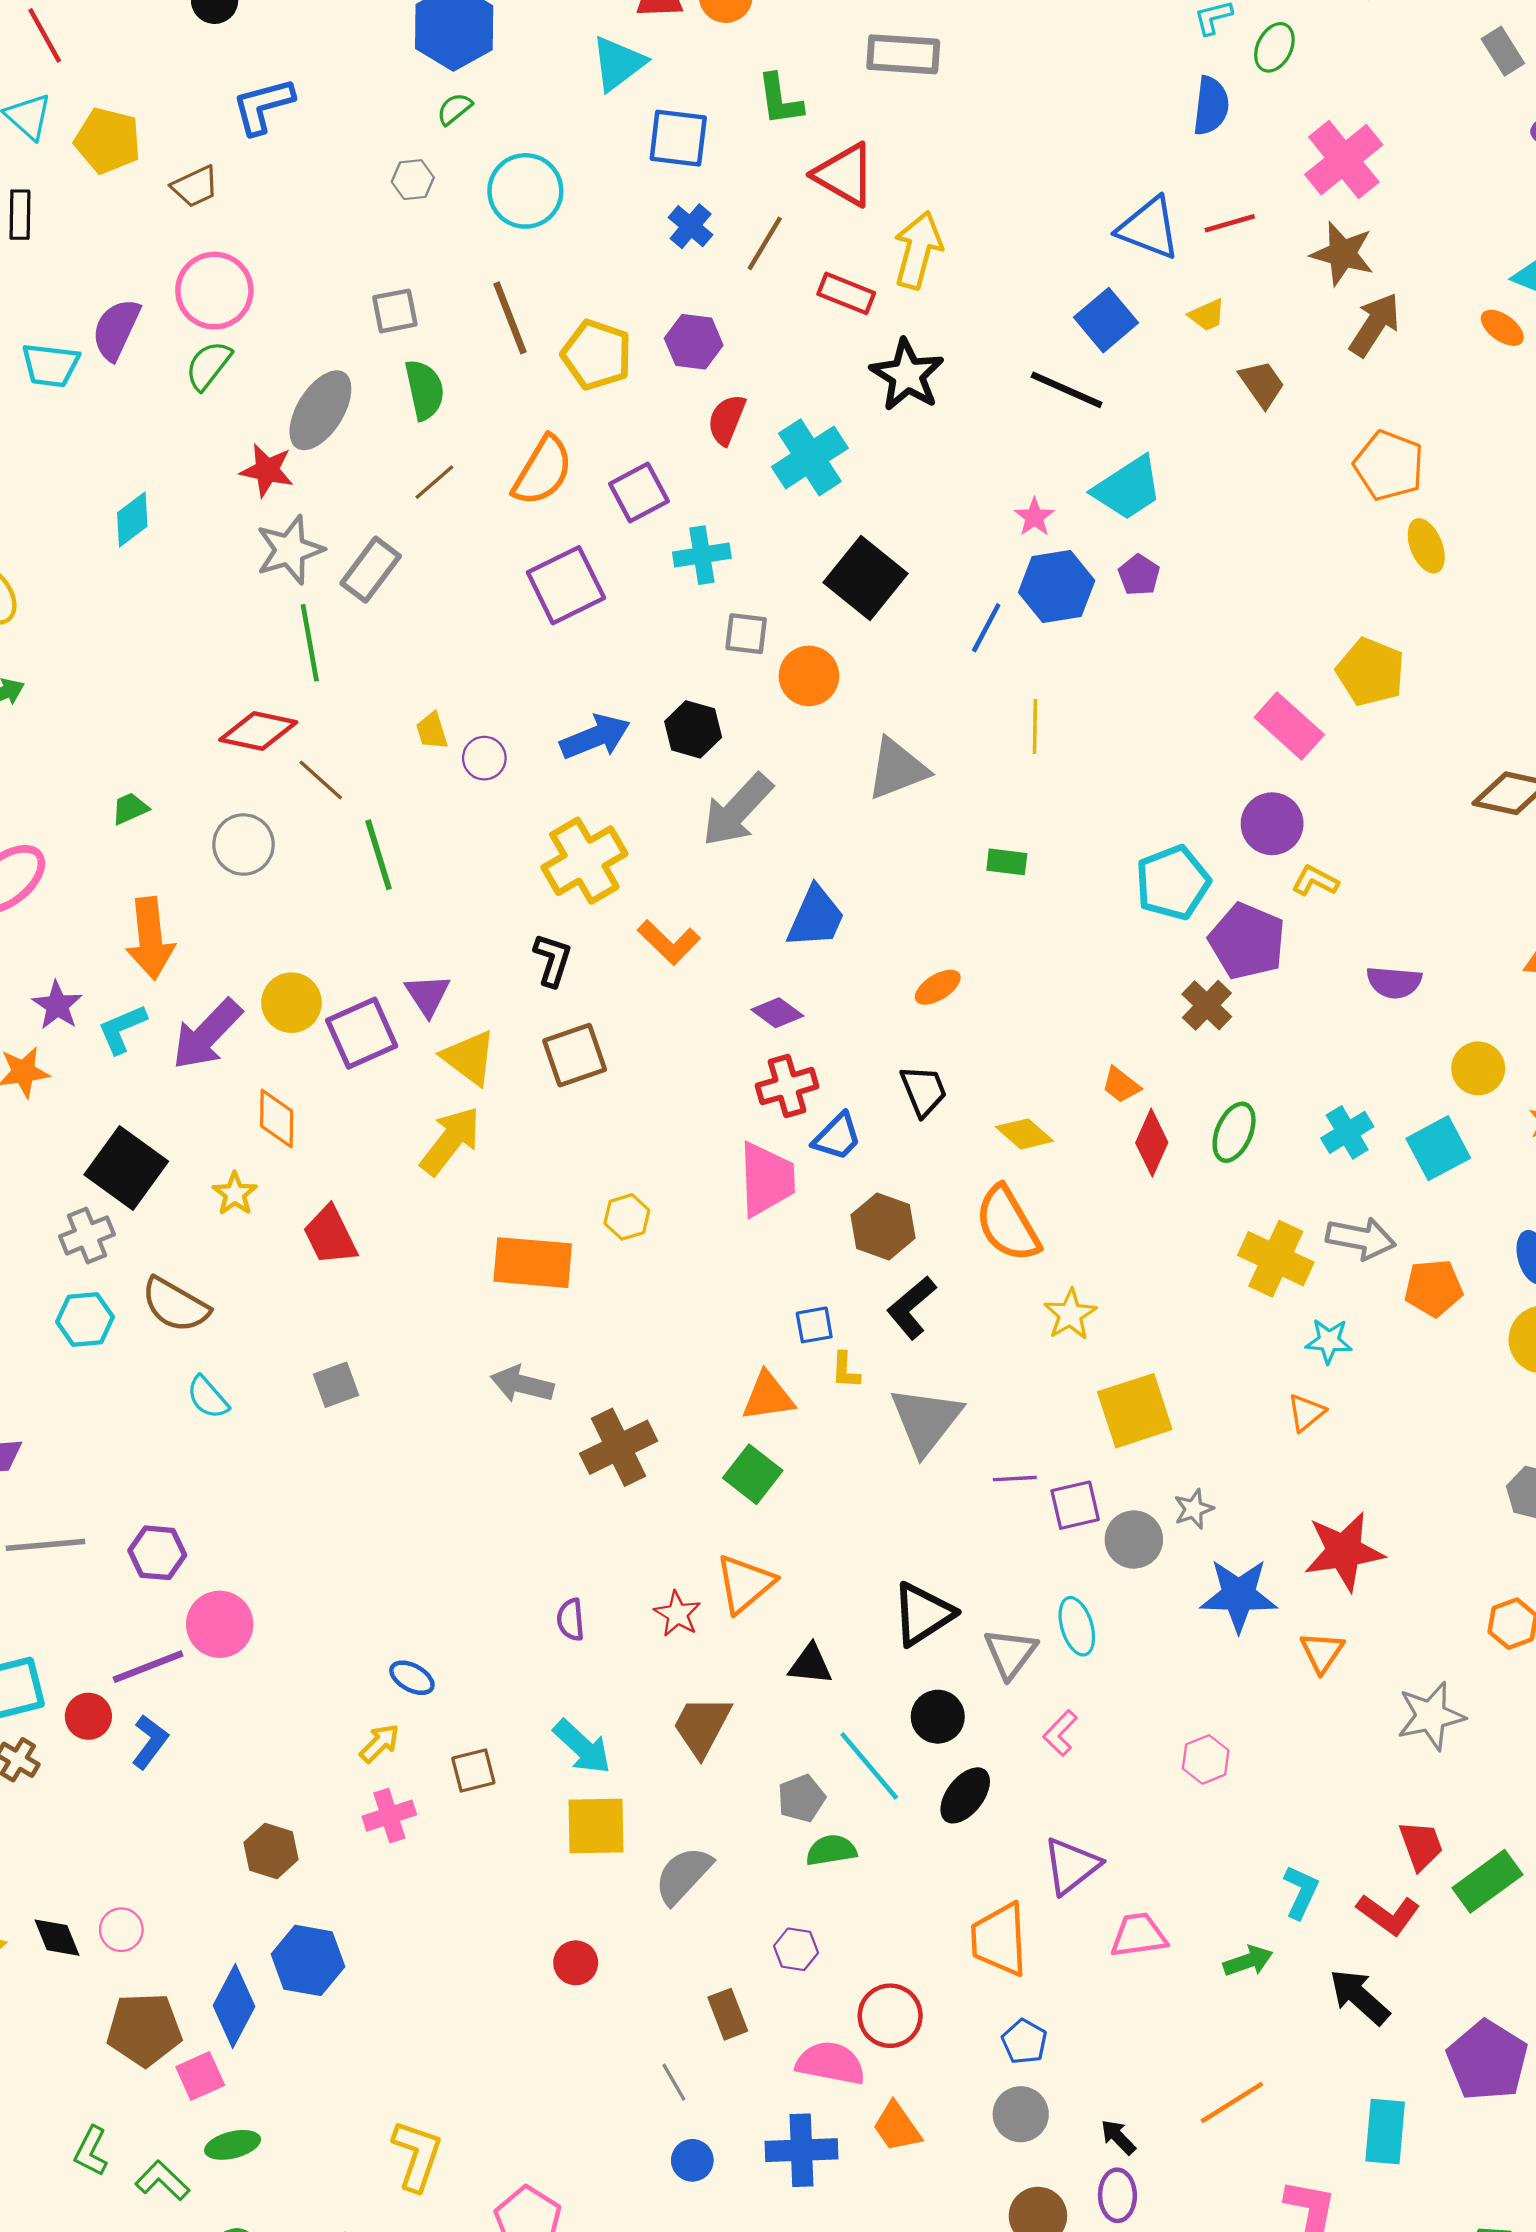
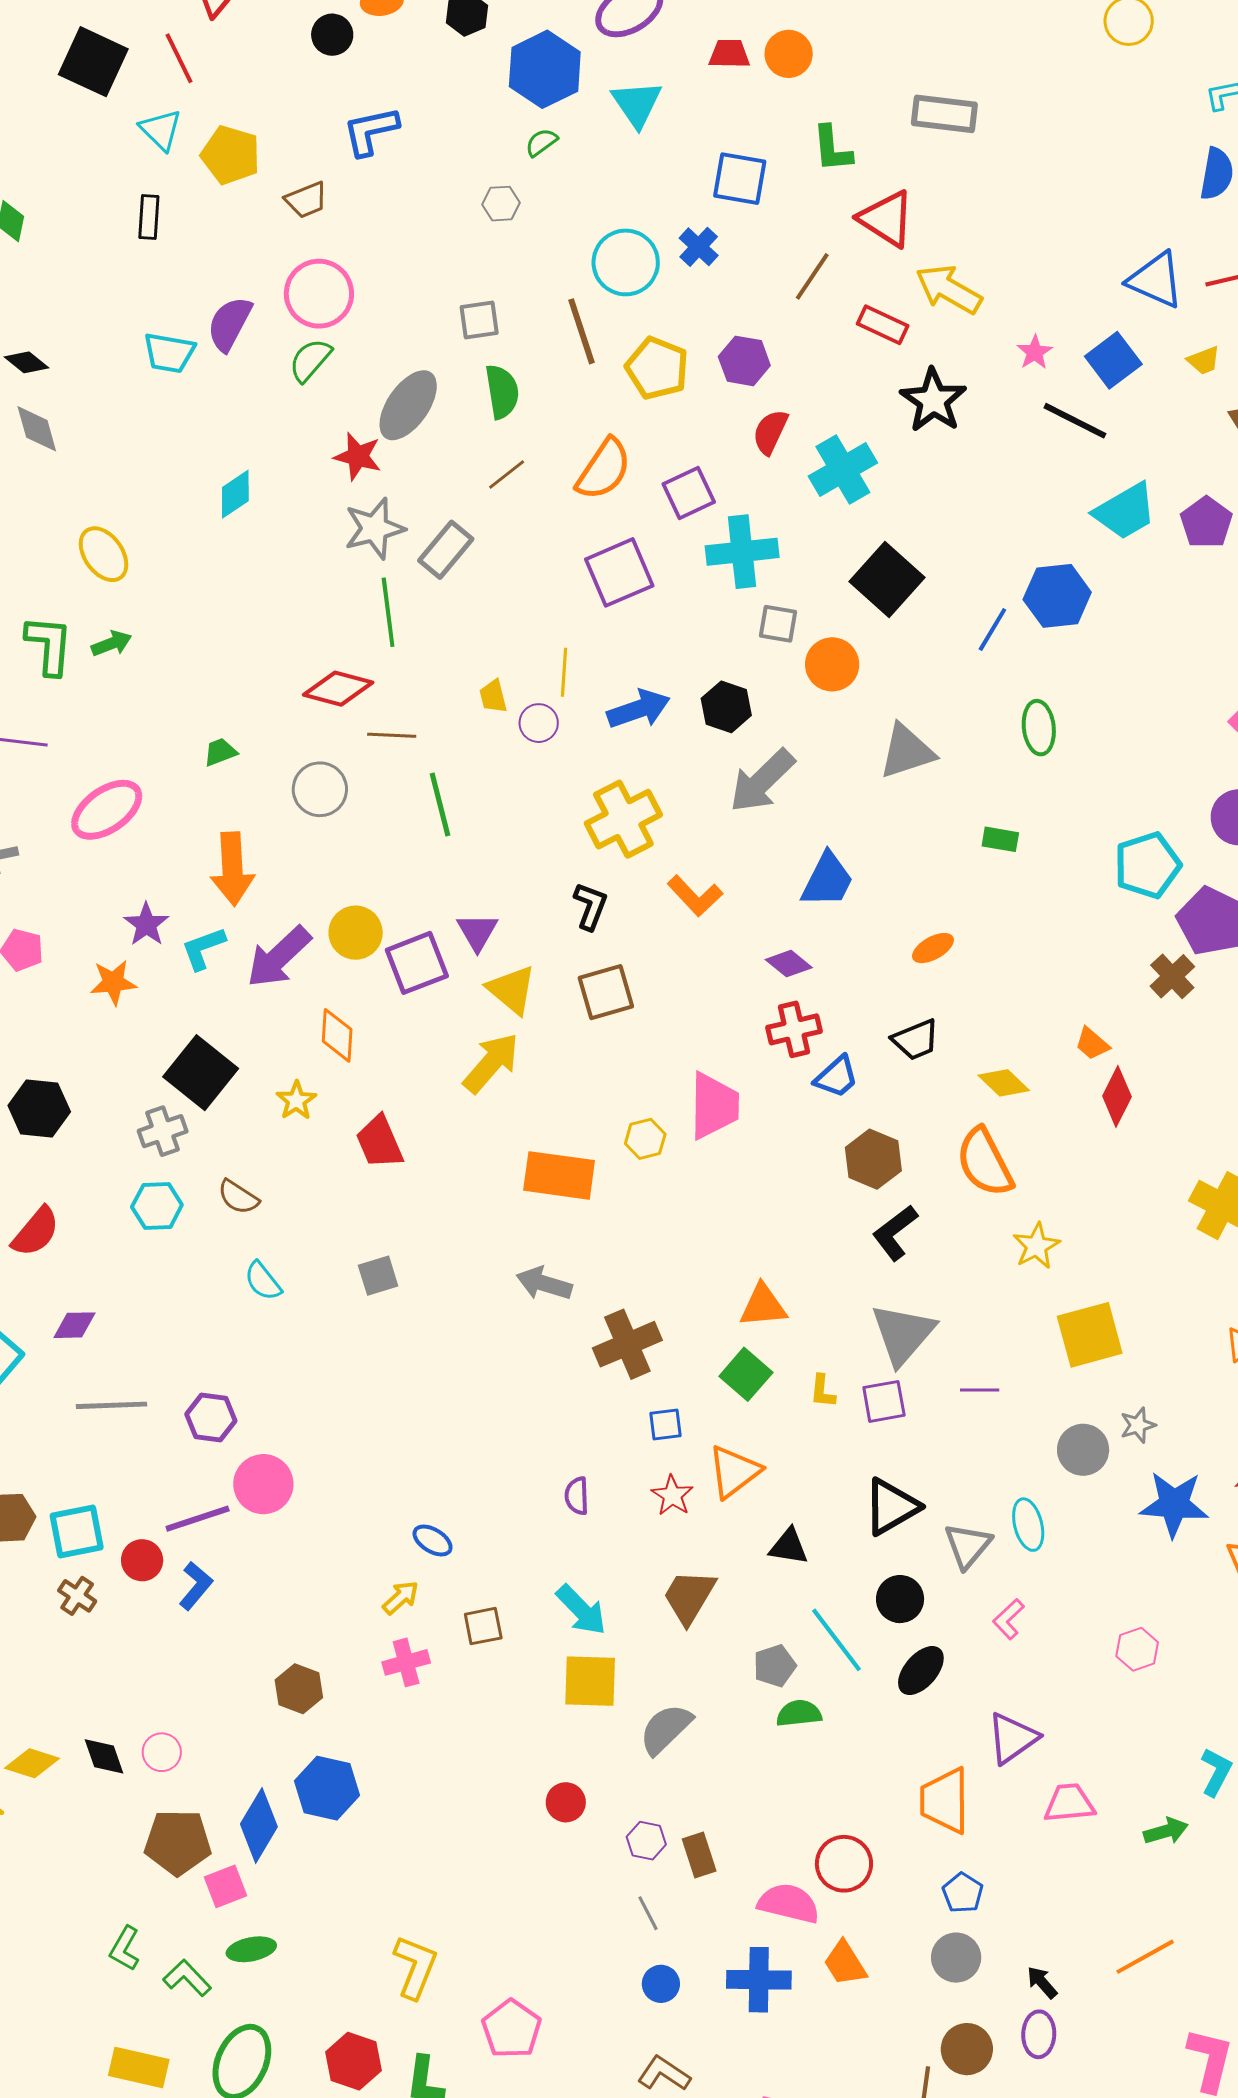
cyan triangle: (618, 63) -> (637, 104), moved, turned -30
cyan circle: (525, 191) -> (626, 262), moved
blue cross: (691, 226) -> (699, 247), moved
yellow arrow: (918, 250) -> (949, 289), turned -78
pink star: (1034, 517) -> (1035, 352), moved
cyan cross: (702, 555) -> (742, 552), size x1.4
purple pentagon: (1139, 575) -> (1206, 522), moved, size x1.4
yellow line: (1035, 727) -> (564, 672), moved
brown line: (321, 780) -> (392, 735), turned -42
black trapezoid: (924, 1091) -> (916, 1040), turned 87
green ellipse: (1234, 1132) -> (1039, 728), moved, turned -32
pink trapezoid: (767, 1179) -> (714, 1106), moved
brown semicircle: (175, 1305) -> (238, 1197), size x0.7
blue square: (814, 1325) -> (665, 1424), moved
yellow L-shape: (845, 1370) -> (823, 1391), moved
purple square: (1075, 1505) -> (884, 1401), moved
purple hexagon: (796, 1949) -> (646, 1841), moved

